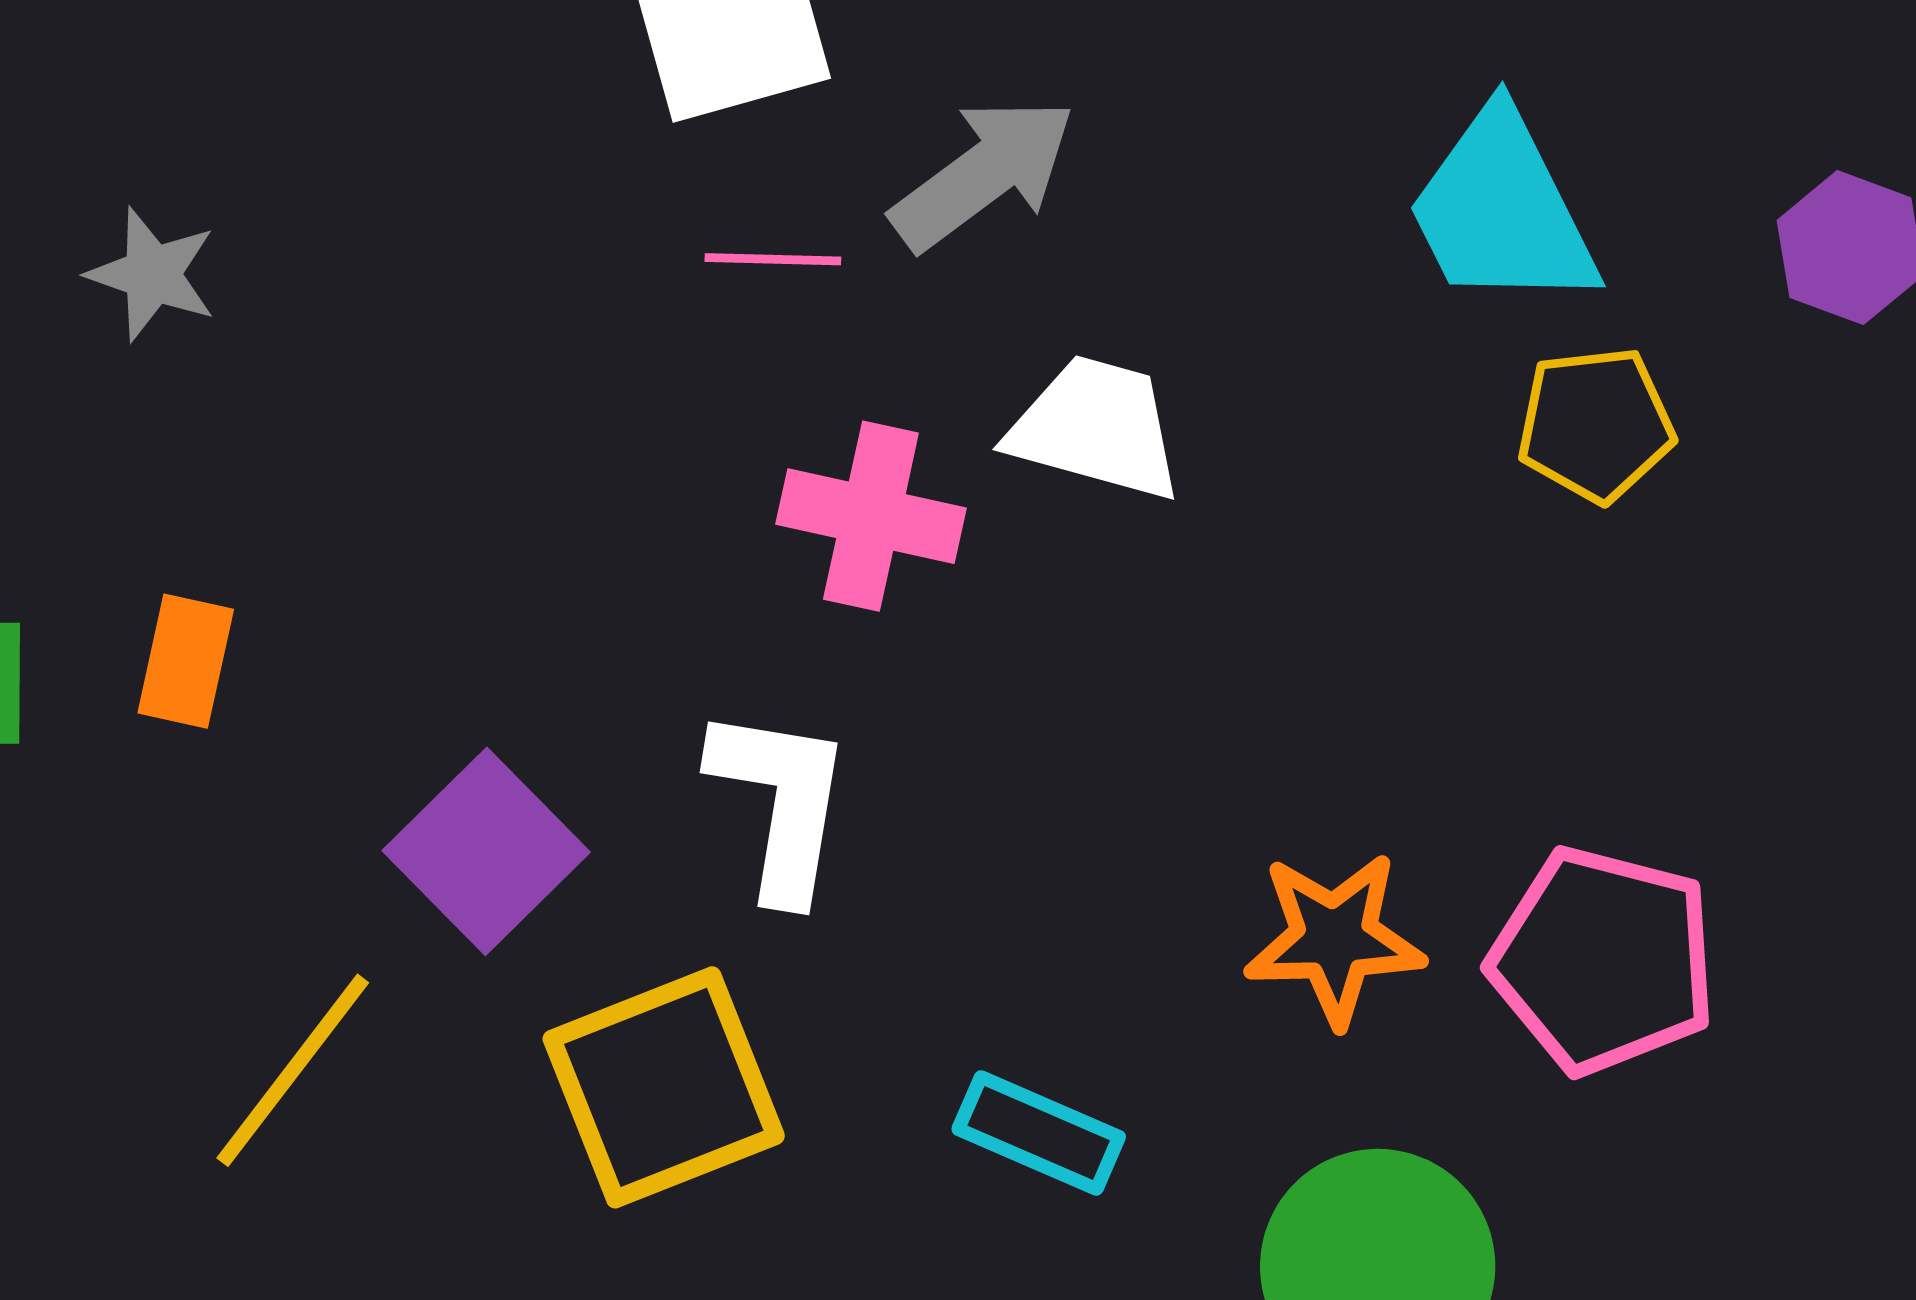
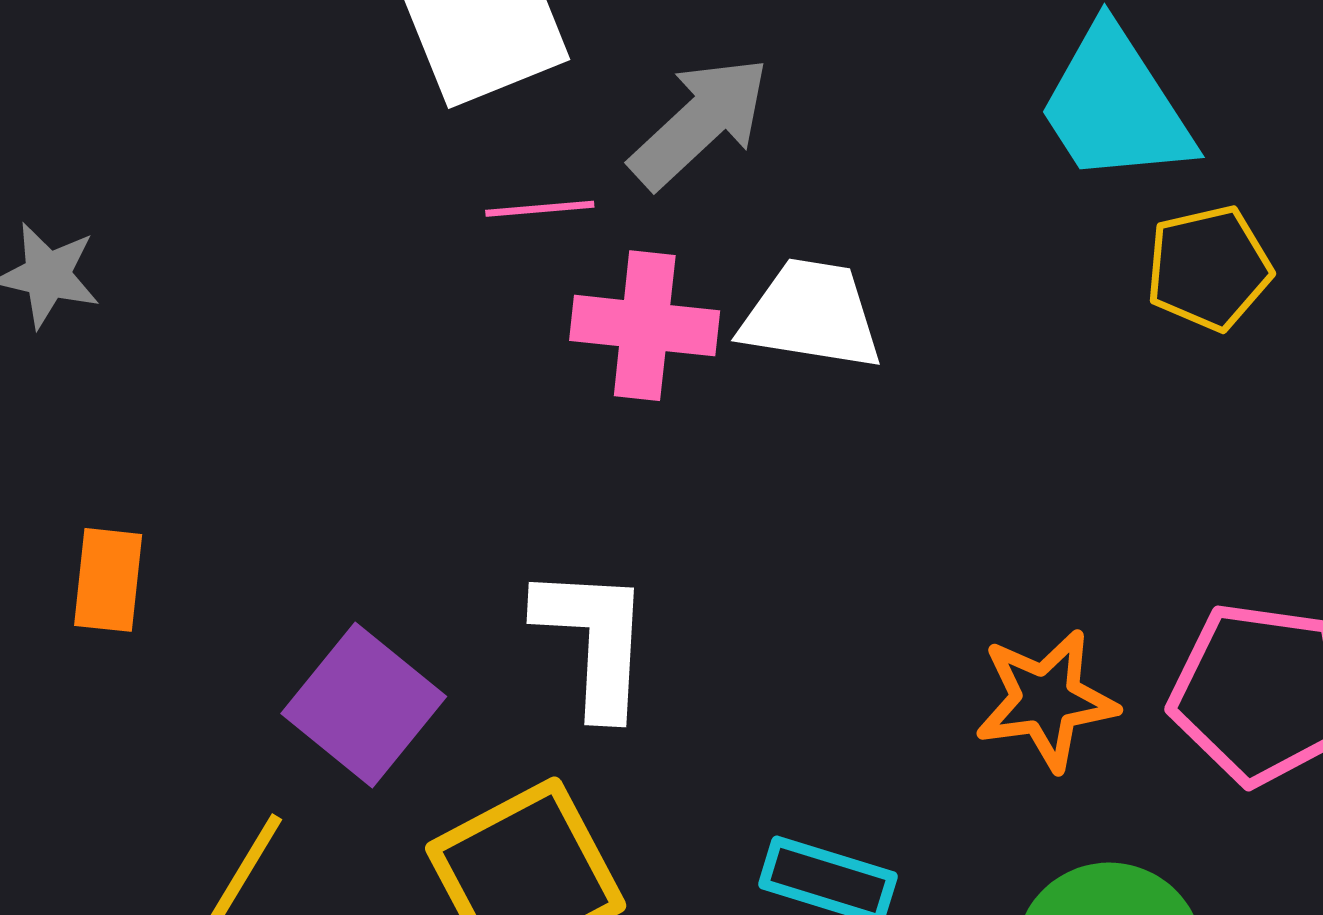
pink cross: (871, 516) -> (645, 326), moved

